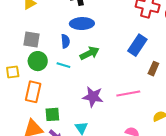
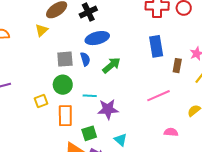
gray square: (31, 39) -> (65, 59), moved
blue rectangle: (137, 45) -> (156, 46), turned -30
cyan line: (63, 65) -> (90, 96), moved
purple star: (93, 97) -> (108, 109), moved

